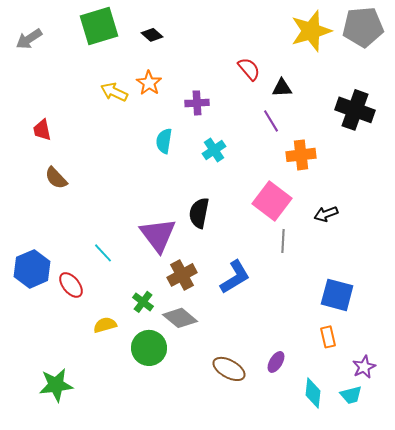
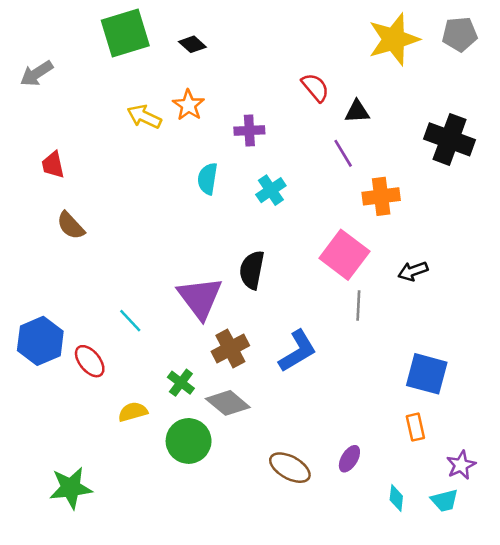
gray pentagon: (363, 27) -> (460, 34), size x0.7
gray arrow: (29, 39) -> (36, 73), moved
cyan diamond: (313, 393) -> (396, 498), size x0.7

